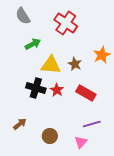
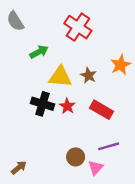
gray semicircle: (23, 16) -> (15, 21), moved
brown arrow: (20, 124) -> (19, 168), moved
brown circle: (50, 136) -> (76, 157), moved

